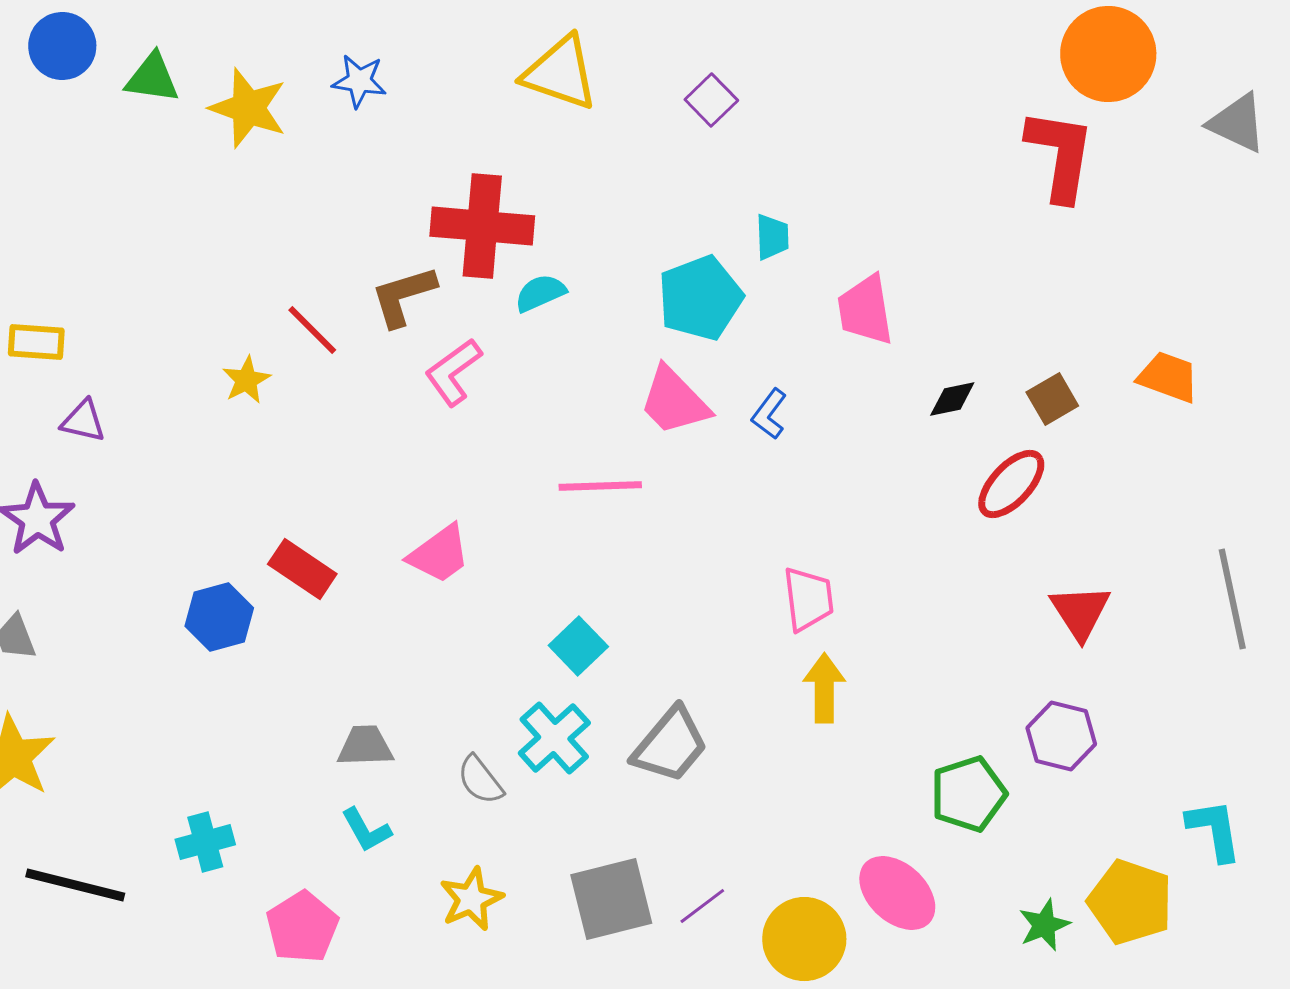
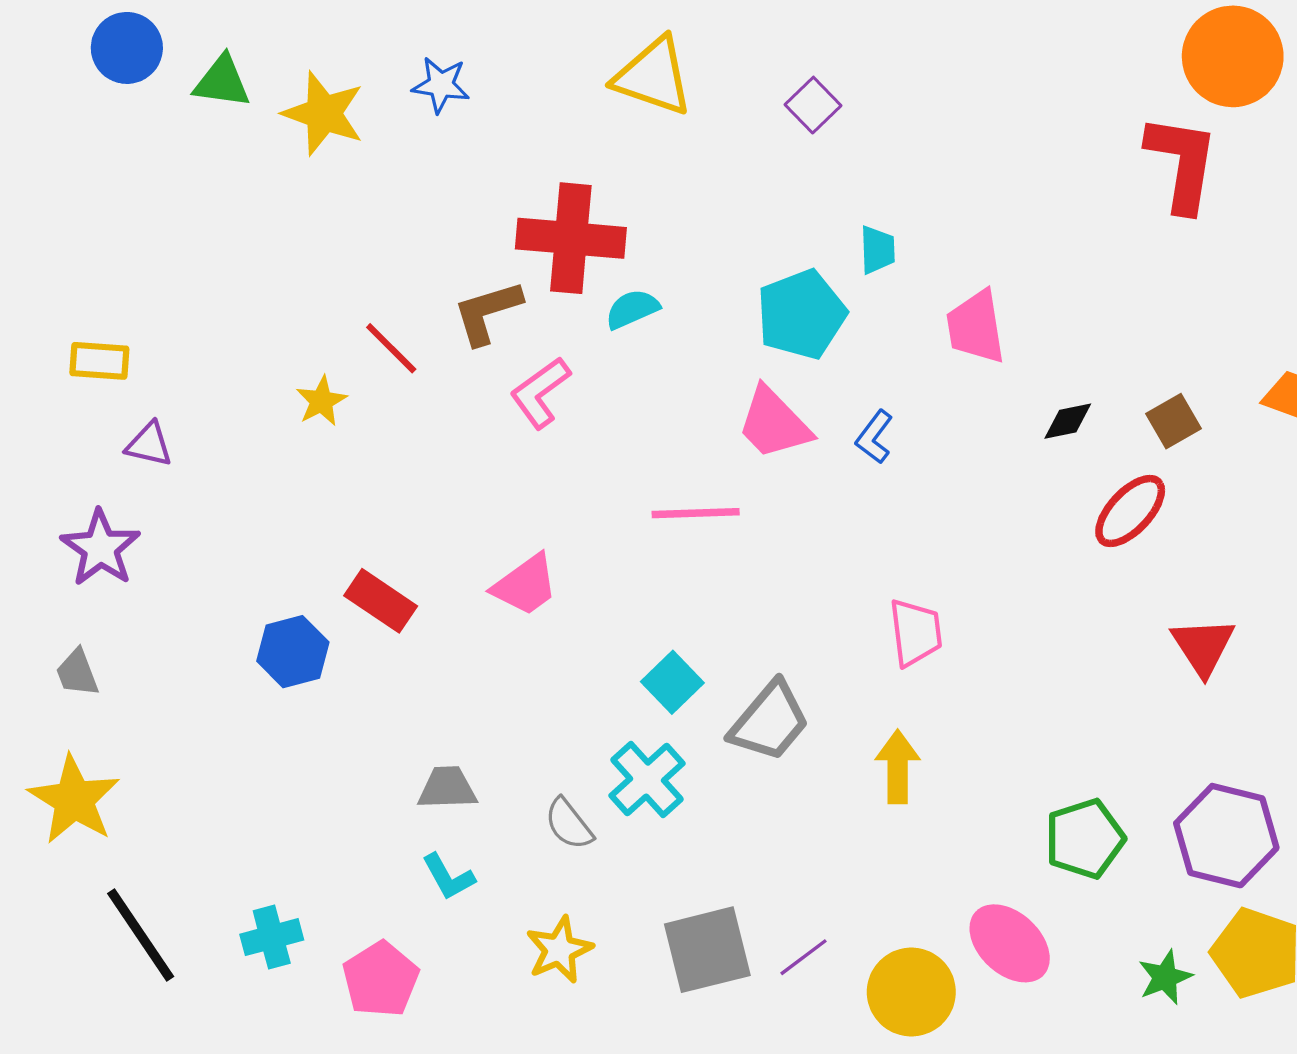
yellow arrow: (824, 688) -> (898, 767), moved
purple hexagon: (1061, 736) -> (1226, 836), moved, size x1.4
gray trapezoid: (670, 745) -> (770, 721), moved
cyan cross: (205, 842) -> (272, 937), moved
black line: (75, 885) -> (141, 935), turned 42

